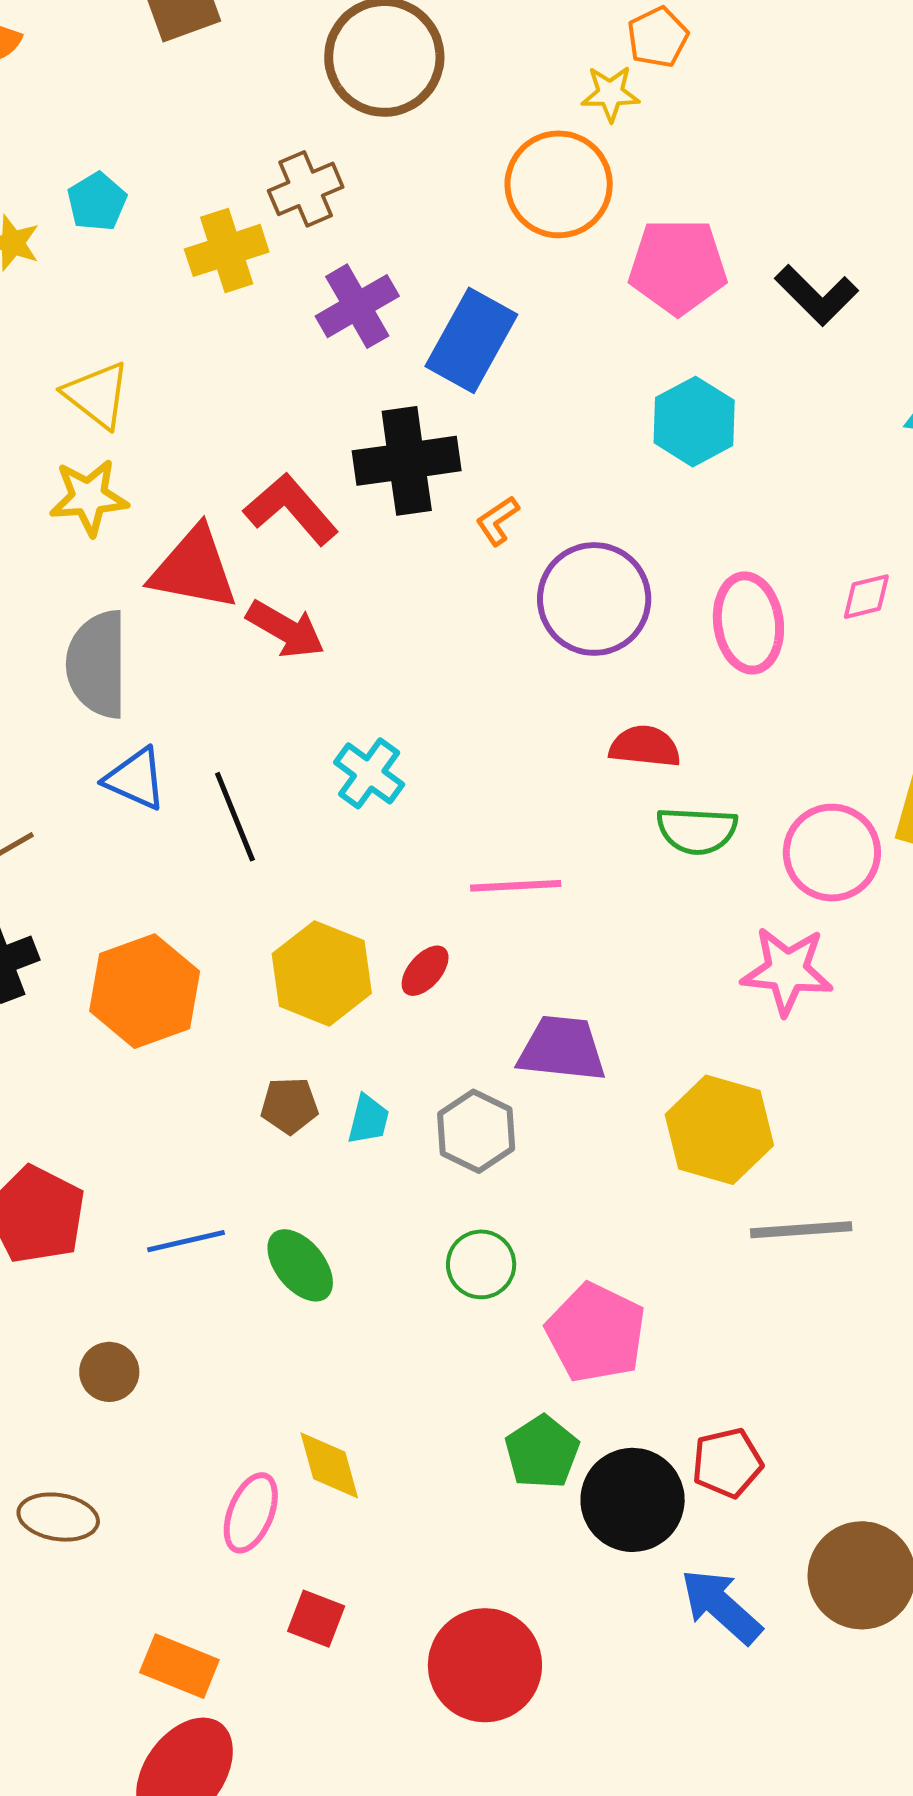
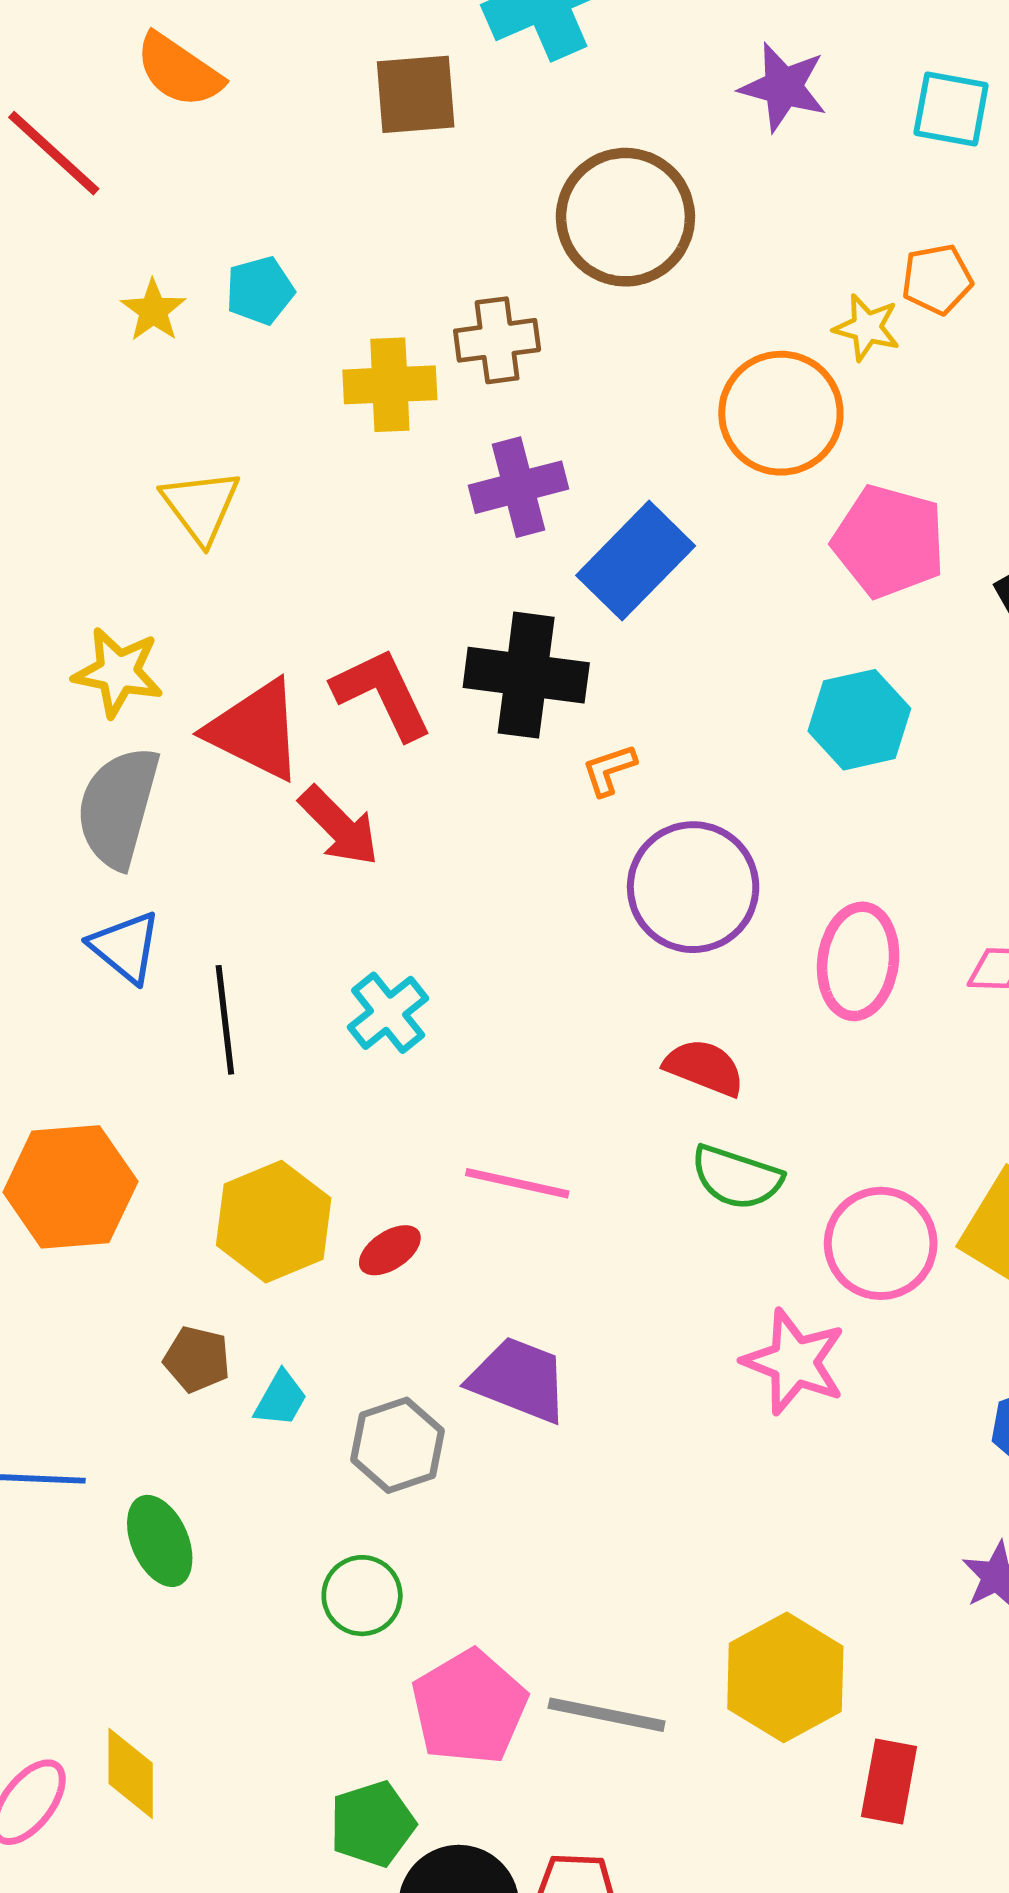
yellow star: (89, 497) -> (118, 672), moved
yellow hexagon: (719, 1130) -> (785, 1677), moved
gray line: (801, 1230) -> (607, 1715), moved

